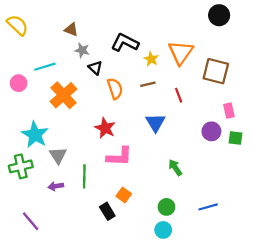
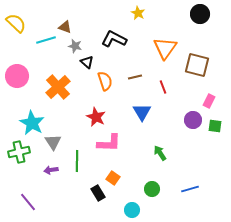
yellow star: (151, 59) -> (138, 13), moved
cyan line: (45, 67) -> (46, 40), moved
pink circle: (19, 83) -> (17, 76), size x1.5
pink rectangle: (229, 111) -> (209, 101), turned 40
cyan circle: (163, 230) -> (132, 210), moved

